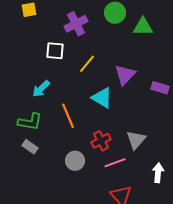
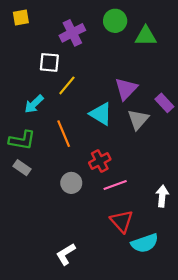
yellow line: (87, 64) -> (67, 85), moved
purple rectangle: (160, 88) -> (164, 103), turned 30
gray triangle: (136, 140) -> (138, 119), moved

